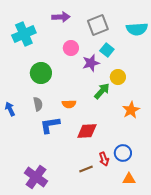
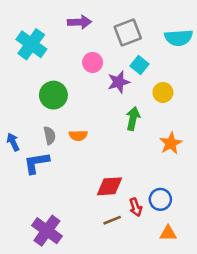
cyan cross: (24, 34) -> (31, 44), turned -30
yellow circle: (118, 77) -> (163, 92), moved
green arrow: (102, 91) -> (133, 119), turned -30
orange semicircle: (69, 104) -> (78, 135), moved
blue L-shape: (50, 125) -> (37, 163), moved
red diamond: (87, 131) -> (110, 186), moved

